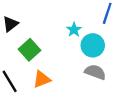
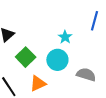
cyan circle: (93, 45) -> (57, 60), moved

